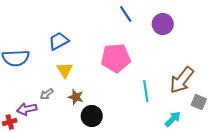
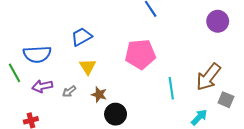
purple circle: (163, 24) -> (218, 21), moved
purple arrow: (27, 109) -> (42, 86), moved

